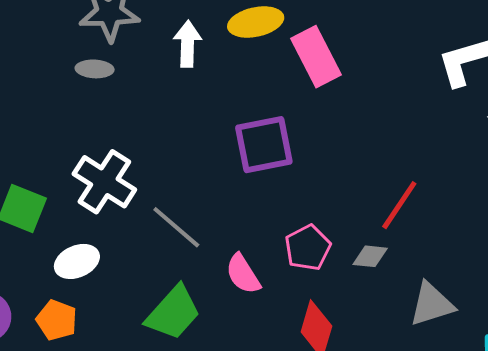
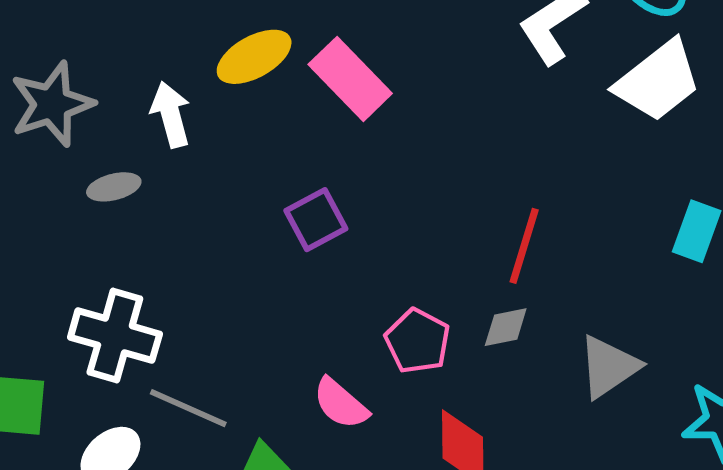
gray ellipse: (95, 69) -> (114, 187), moved
purple square: (264, 145) -> (316, 220), size x0.7
gray line: (176, 227) -> (188, 408), moved

